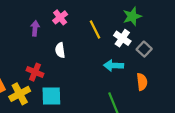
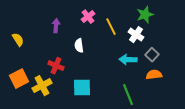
pink cross: (60, 17) -> (88, 17), moved
gray square: (144, 49) -> (152, 55), moved
orange semicircle: (142, 82) -> (154, 75), turned -91
cyan square: (51, 96) -> (82, 88), moved

